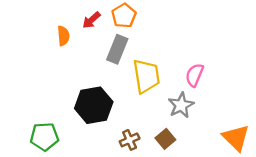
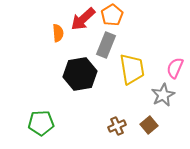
red arrow: (91, 20) -> (83, 19), size x1.5
black hexagon: (94, 105) -> (80, 74), moved

